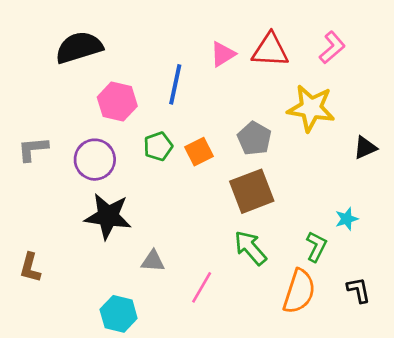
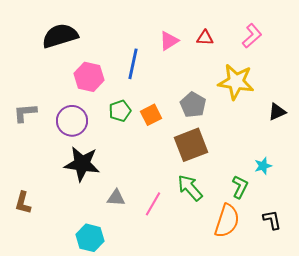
red triangle: (270, 50) -> (205, 38), size x0.6
pink line: (202, 287) -> (153, 204), moved

